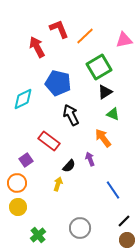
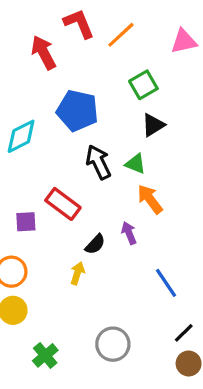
green square: (99, 67) -> (143, 85), size x0.7
green triangle: (113, 114) -> (135, 164), moved
purple square: (26, 160) -> (26, 222), moved, turned 32

